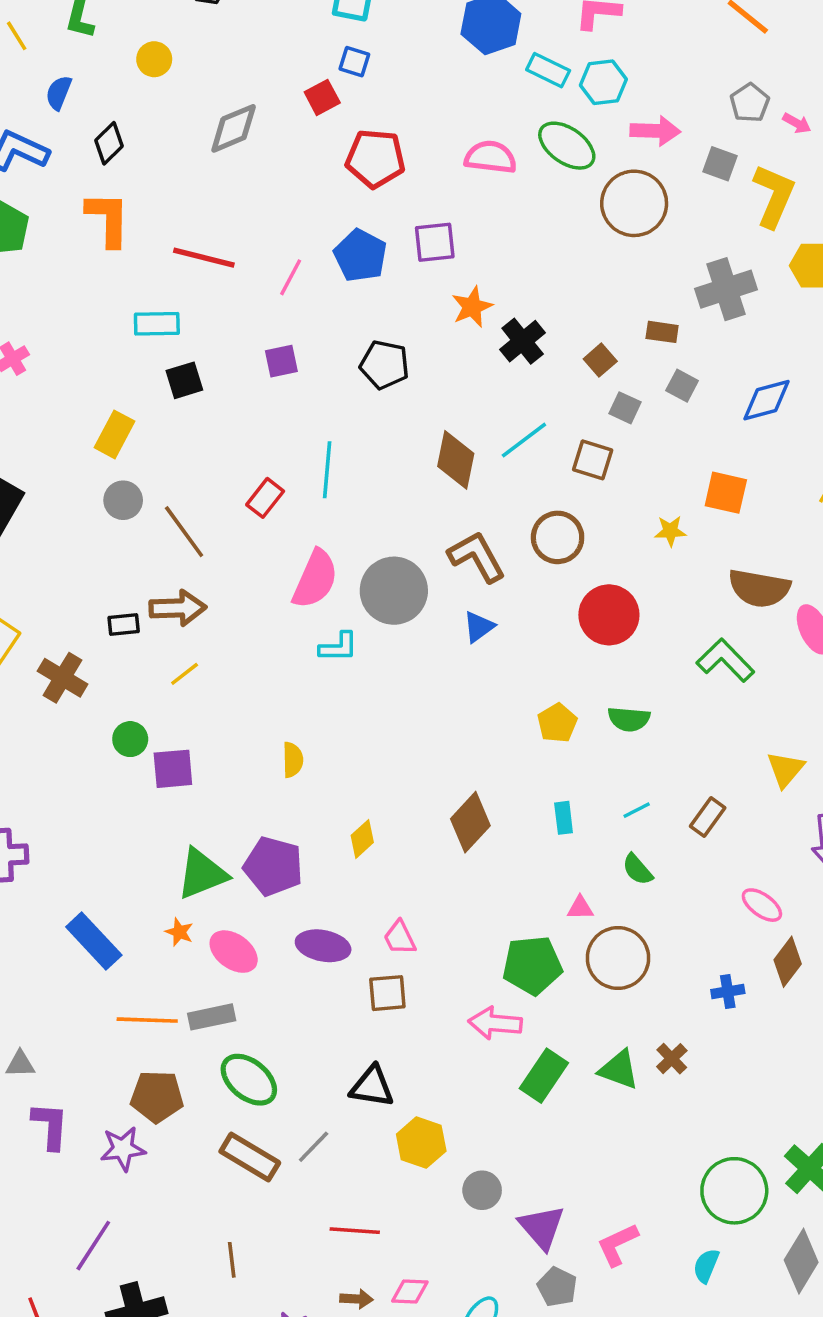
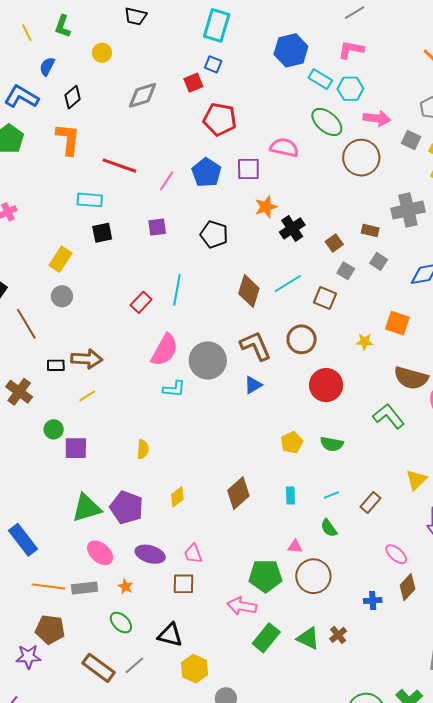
pink semicircle: (491, 157) -> (284, 148), moved
brown line: (184, 532) -> (26, 324), moved
orange star: (179, 932) -> (126, 587), moved
green ellipse: (249, 1080) -> (121, 623), moved, size x0.7

